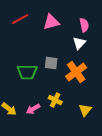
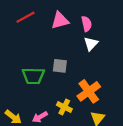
pink semicircle: (84, 25) -> (87, 24), moved
orange cross: (76, 72) -> (89, 91), moved

